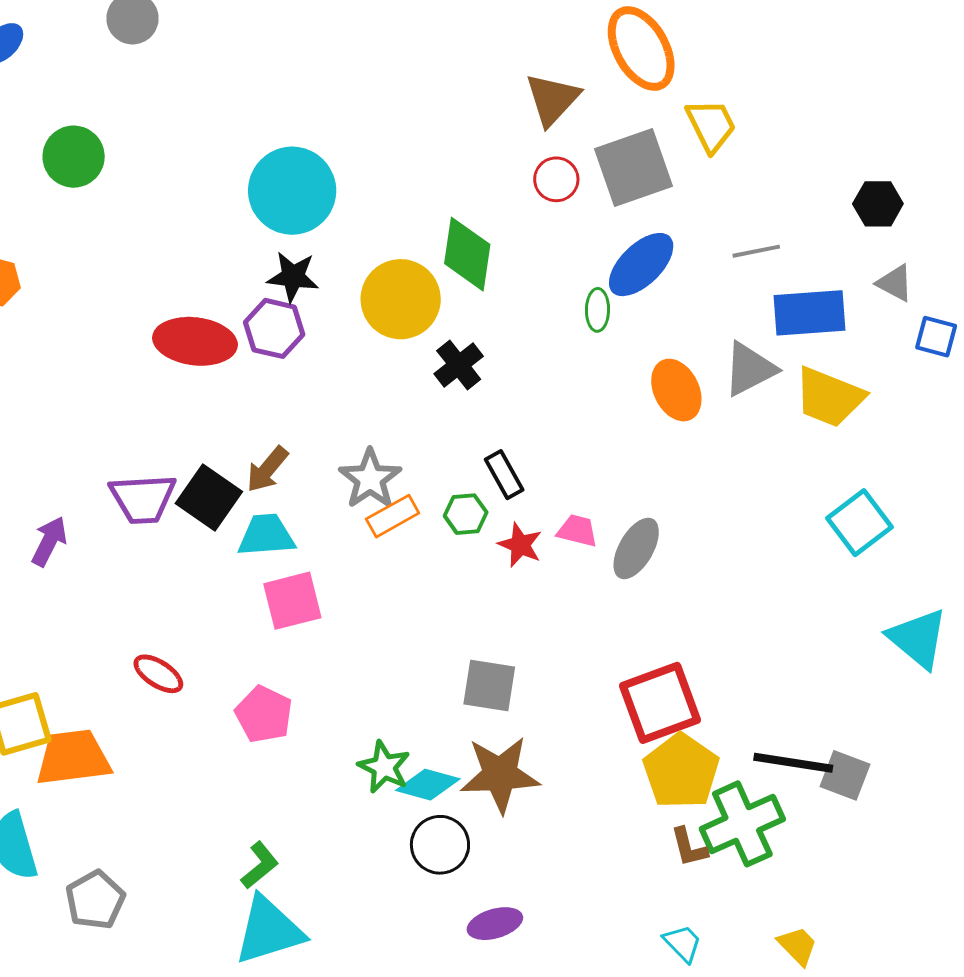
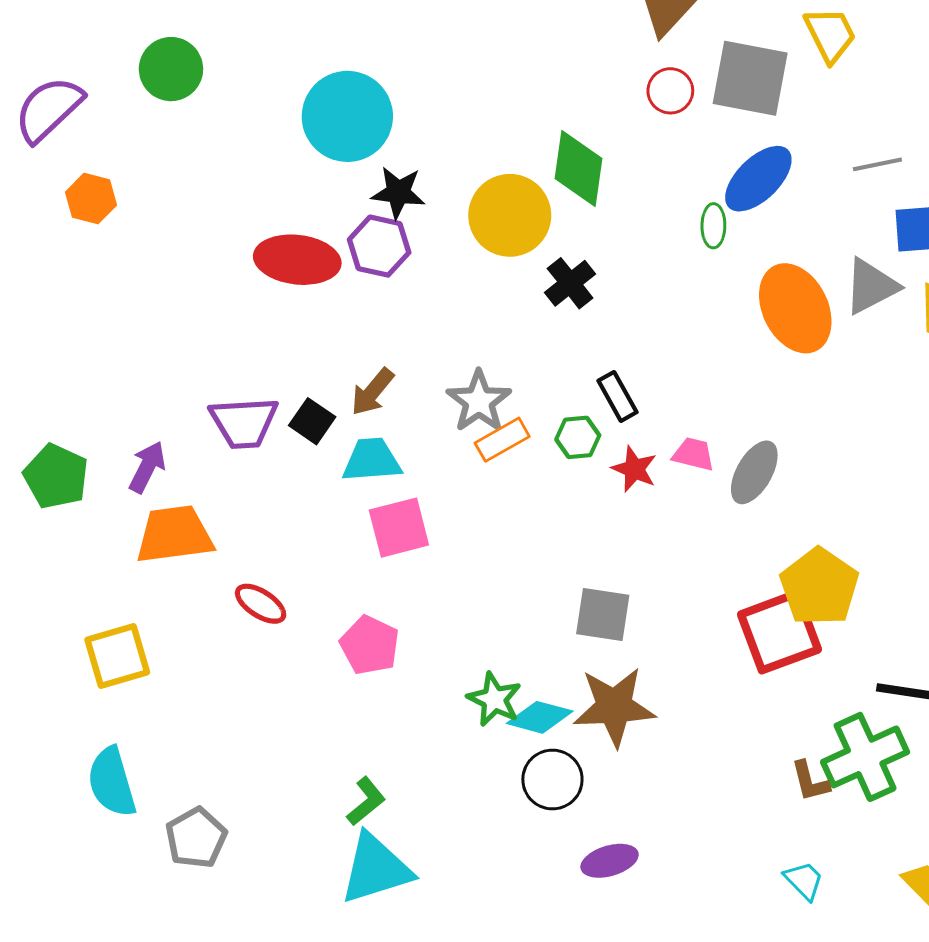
gray square: (633, 167) -> (750, 78), turned 30
cyan circle: (292, 191) -> (347, 116), moved
orange ellipse: (676, 390) -> (795, 308), size x1.4
black square: (209, 498) -> (312, 421), size x0.7
orange trapezoid: (73, 758) -> (174, 535), moved
yellow pentagon: (681, 771) -> (819, 587), moved

